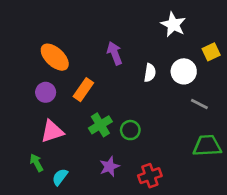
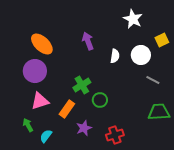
orange rectangle: (83, 90) -> (67, 109), moved
purple circle: (46, 92) -> (35, 71), size x1.5
green cross: (100, 125) -> (82, 85), moved

